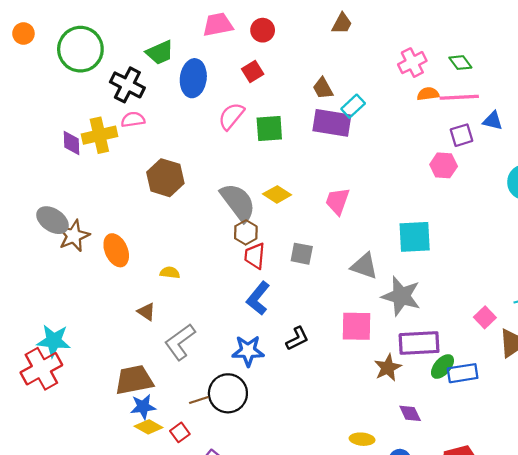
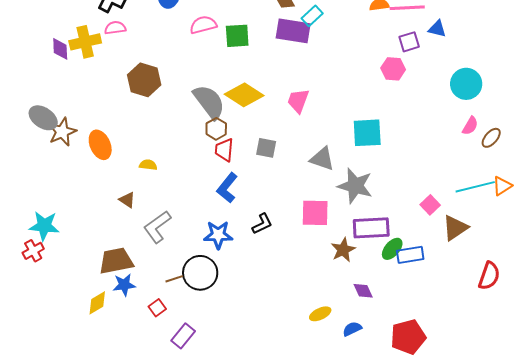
pink semicircle: (231, 116) -> (203, 25), turned 36
yellow diamond: (277, 194) -> (244, 95), size x1.5
red cross: (41, 369) -> (33, 251), size x0.6
yellow diamond: (149, 427) -> (97, 303), moved, turned -60
yellow ellipse: (362, 439) -> (320, 314), turned -30

